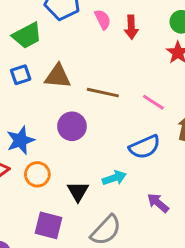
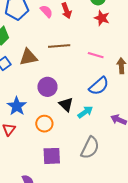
brown line: (103, 93) -> (59, 46), moved
orange circle: (37, 174) -> (44, 124), moved
black triangle: (78, 191) -> (66, 105), moved

